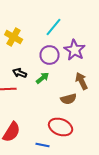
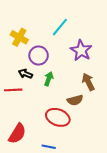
purple circle: (50, 55) -> (39, 56), moved
green arrow: (43, 78) -> (49, 79), turned -32
red ellipse: (61, 127) -> (58, 117), moved

